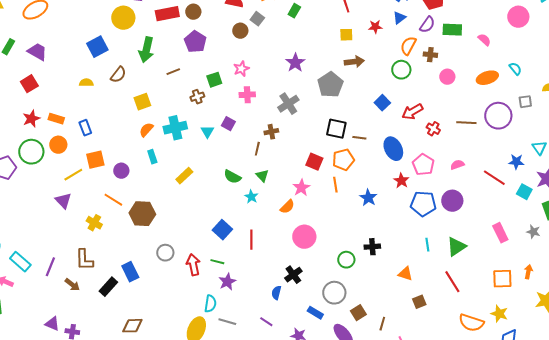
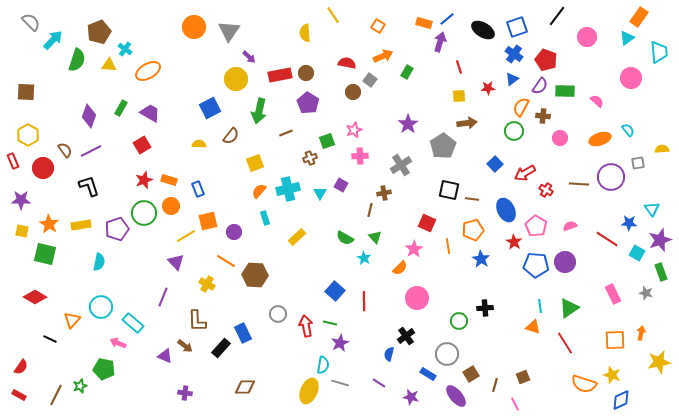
orange pentagon: (343, 160) -> (473, 230), moved
purple line: (50, 267) -> (163, 297), moved
orange triangle: (405, 274) -> (533, 327), moved
brown square: (419, 302) -> (523, 377), moved
purple triangle: (52, 324) -> (165, 356), moved

